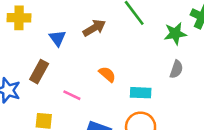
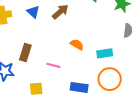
blue triangle: (57, 38) -> (33, 12), moved

